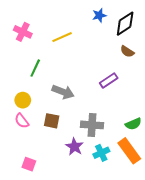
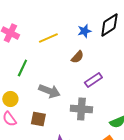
blue star: (99, 15) -> (84, 31), moved
brown semicircle: (127, 52) -> (77, 57), moved, turned -80
gray cross: (92, 125) -> (81, 109), moved

